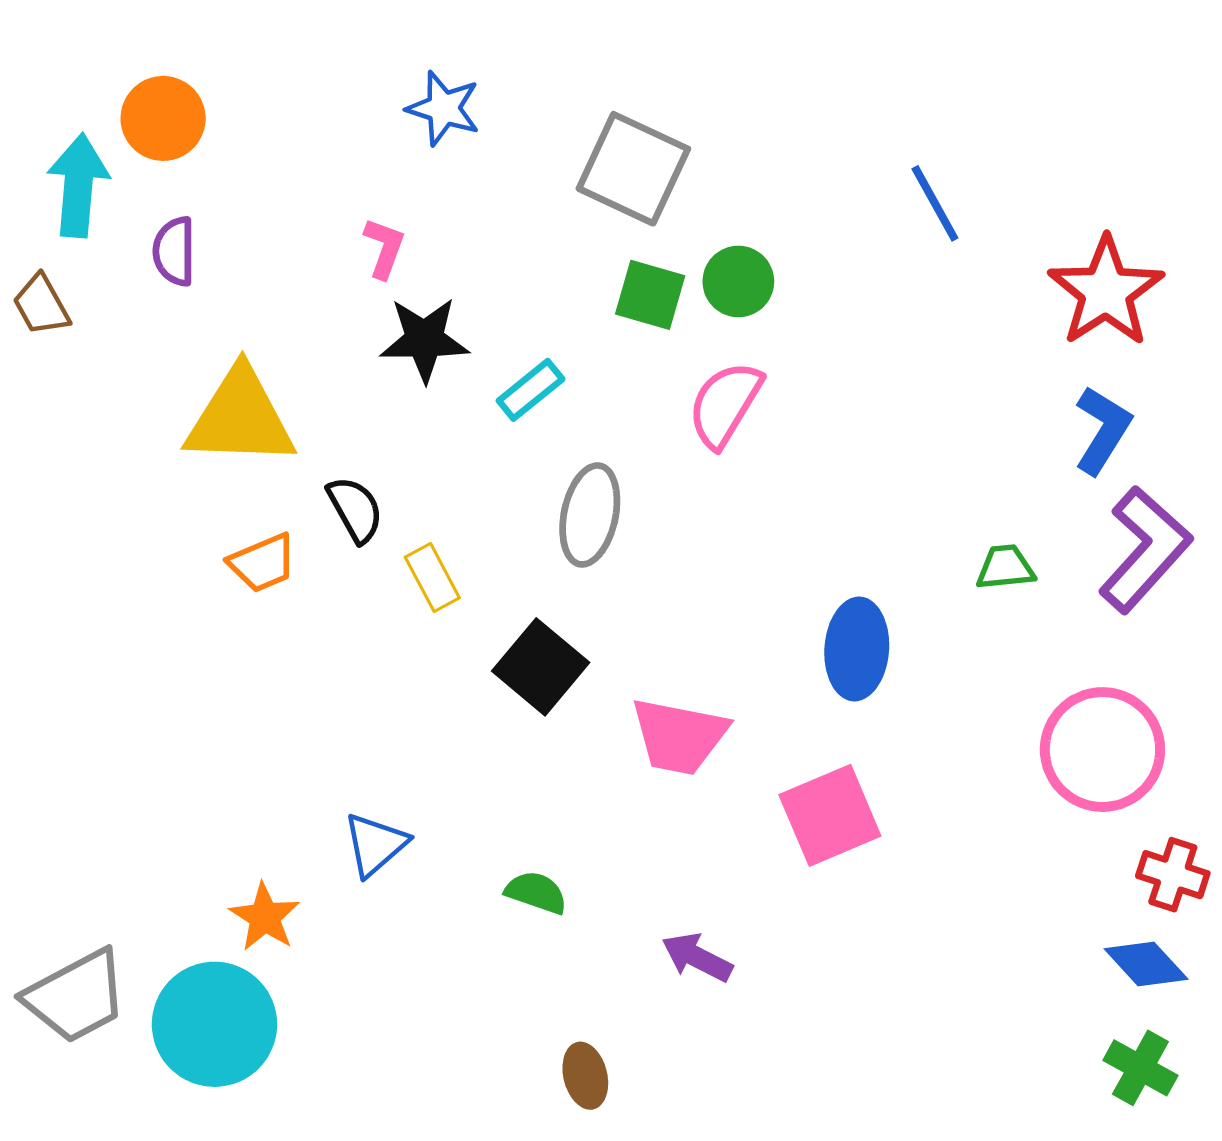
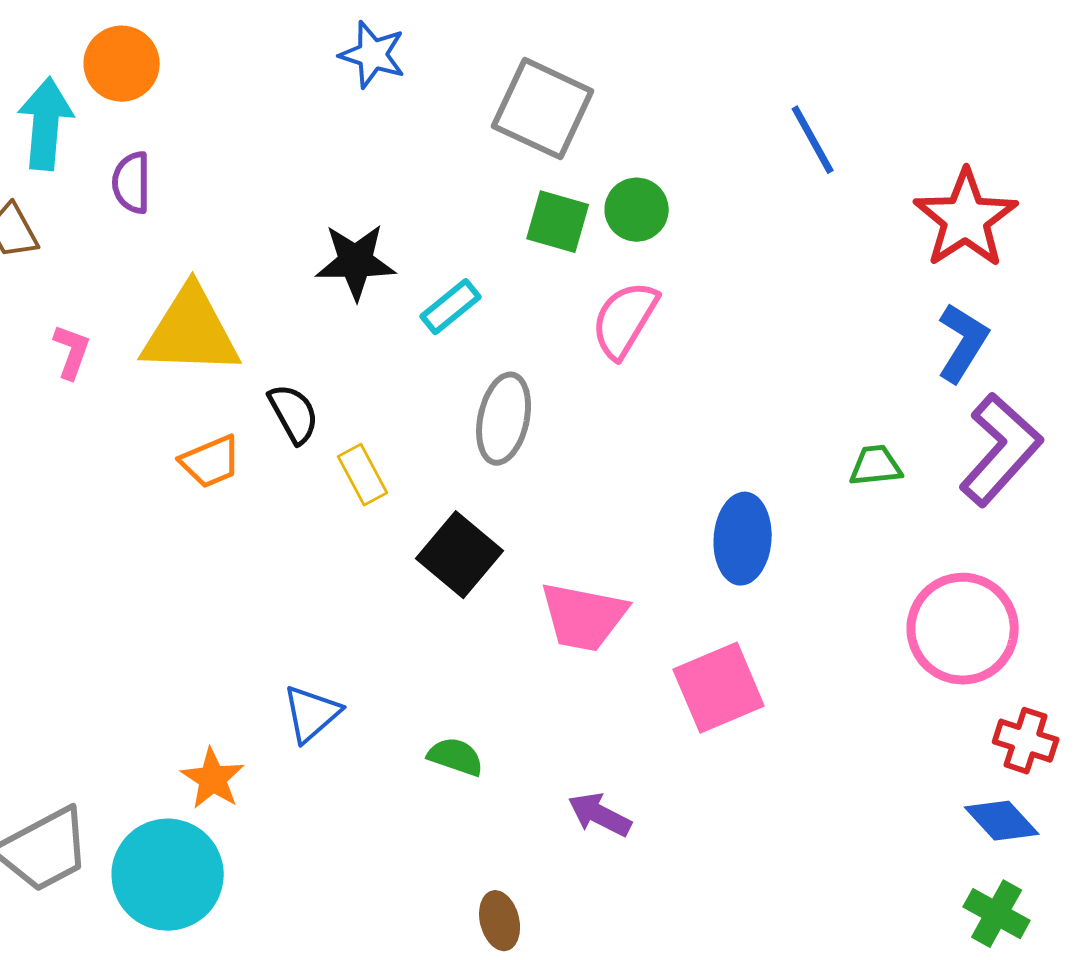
pink L-shape: (384, 248) -> (72, 352), moved

